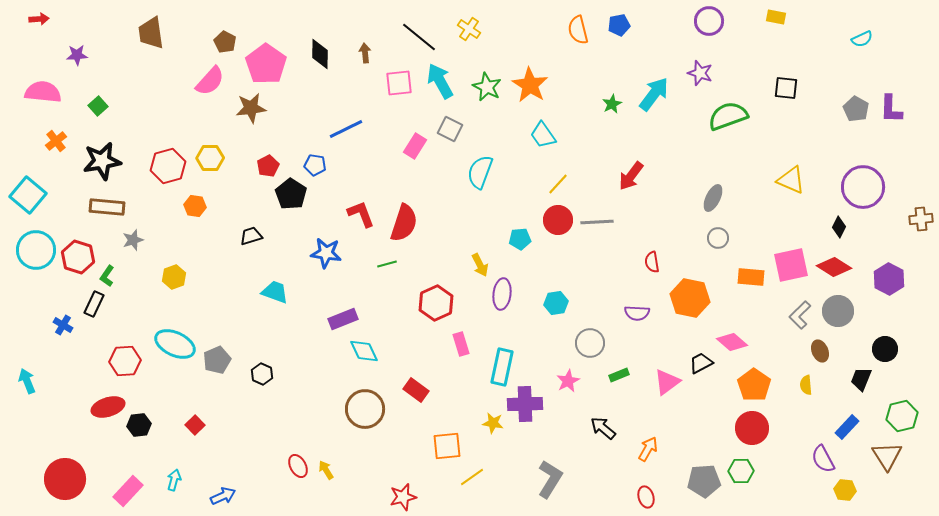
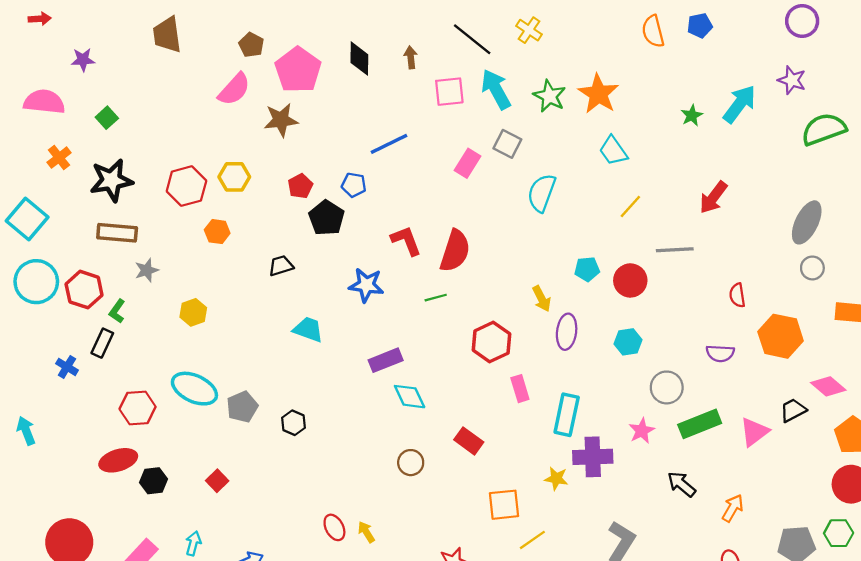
gray ellipse: (713, 198) -> (807, 222), size x1.4
red circle: (558, 220) -> (630, 280), moved
green rectangle: (619, 375) -> (700, 424), size x1.8
brown circle: (365, 409) -> (411, 463), size x0.6

